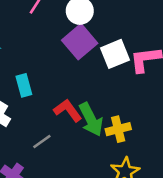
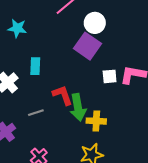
purple square: (80, 42) -> (87, 46), turned -32
white square: (115, 54) -> (110, 76), moved, size x0.7

